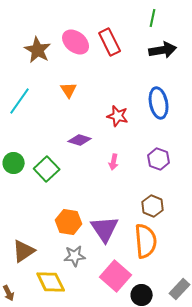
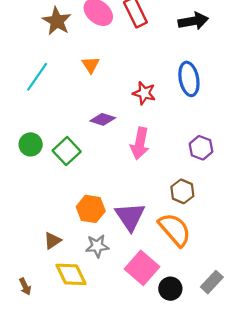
purple hexagon: (159, 159) -> (201, 148), moved
pink arrow: (114, 162) -> (140, 143), size x1.8
orange semicircle: (146, 241) -> (175, 230), turned -36
brown triangle: (24, 251) -> (52, 241), moved, size x0.7

